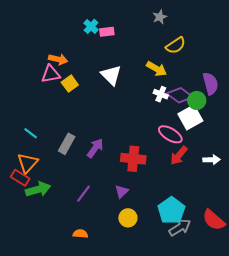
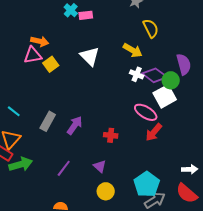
yellow semicircle: (176, 45) -> (151, 28), turned -84
red cross: (133, 159) -> (111, 135), size x0.6
white arrow: (212, 160) -> (190, 169), moved
purple triangle: (122, 191) -> (100, 166), turned -32

